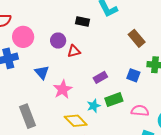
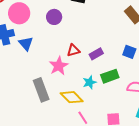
red triangle: (74, 51) -> (73, 50), moved
blue triangle: (42, 72) -> (26, 44), moved
gray rectangle: (27, 116) -> (41, 90), moved

